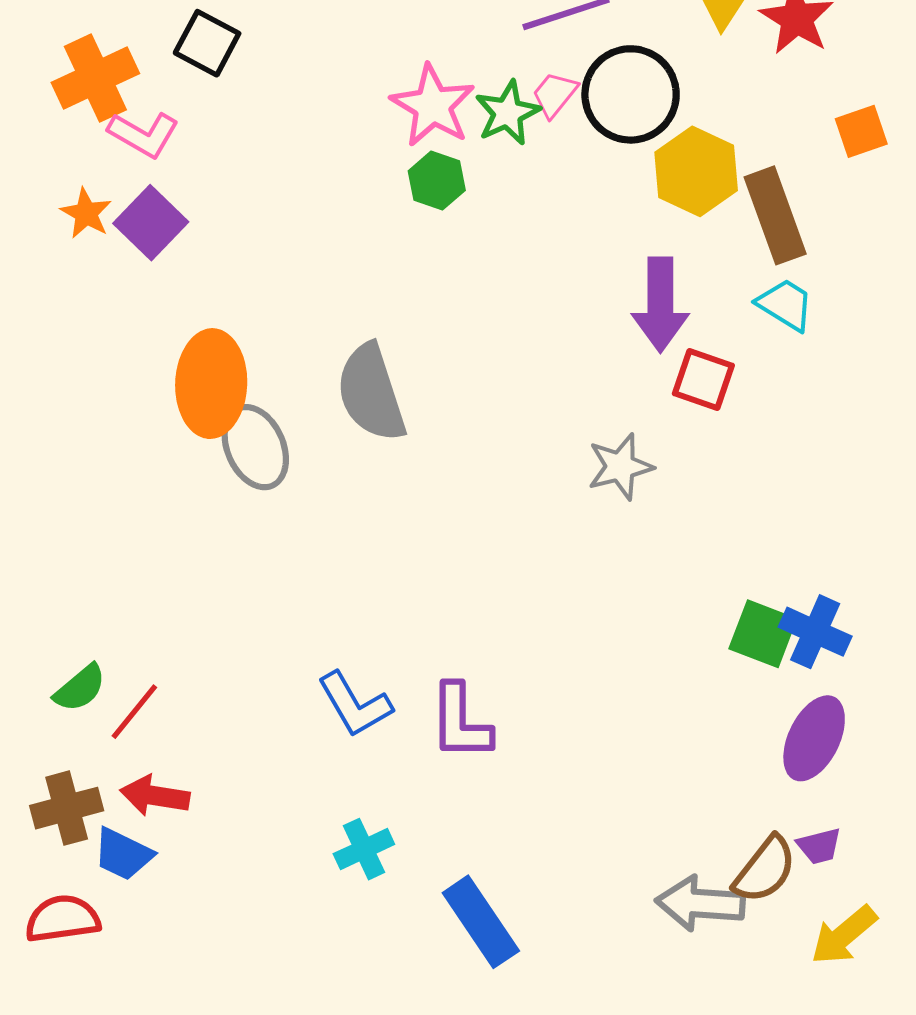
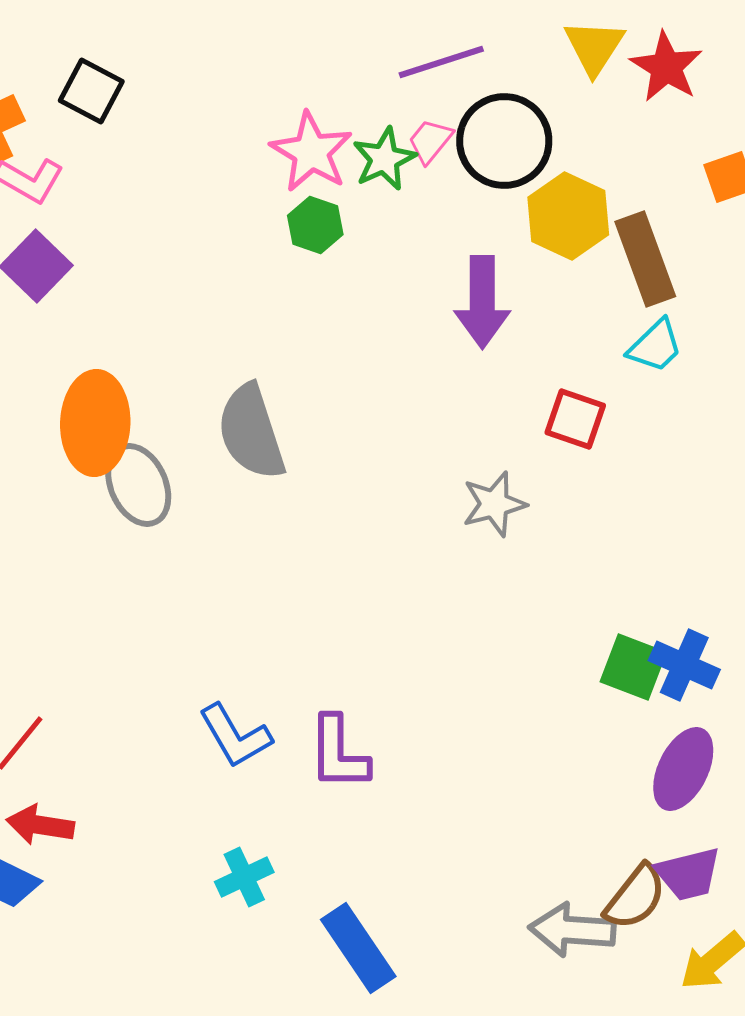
purple arrow: (660, 305) -> (482, 302), moved
cyan trapezoid: (785, 305) -> (655, 346), turned 104
purple trapezoid: (819, 846) -> (688, 874), size x1.5

